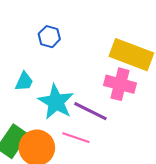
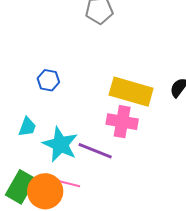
pink line: (76, 138) -> (66, 183), moved

